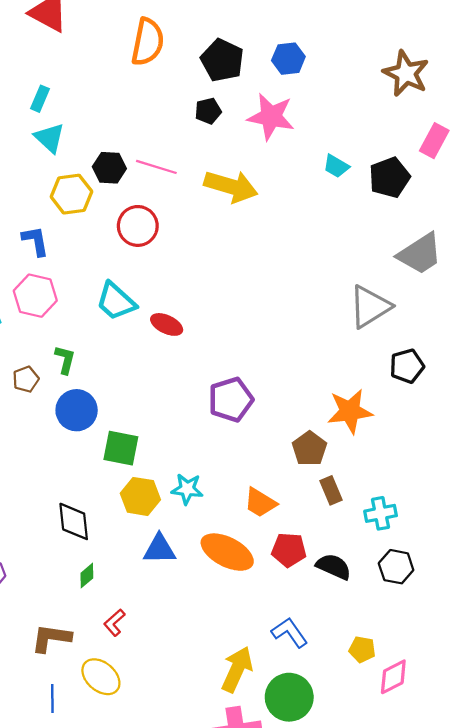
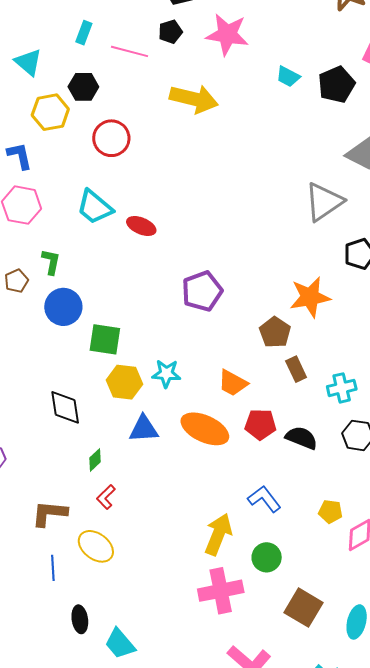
cyan rectangle: (40, 99) -> (84, 33), moved
pink line: (156, 167) -> (130, 51), moved
green diamond: (87, 576) -> (95, 460), moved
green circle: (289, 697) -> (267, 557), size x0.7

